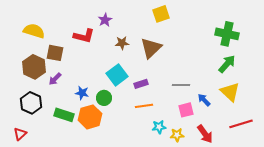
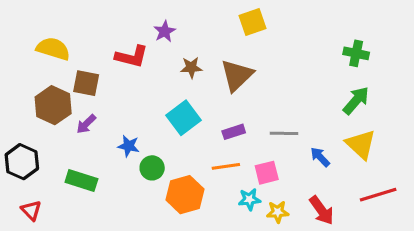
green cross: (227, 34) -> (356, 53), size x0.7
purple rectangle: (141, 84) -> (234, 132), moved
green circle: (104, 98) -> (152, 168), moved
black hexagon: (31, 103) -> (22, 162), moved
pink square: (186, 110) -> (267, 173), moved
green rectangle: (64, 115) -> (81, 180), moved
orange hexagon: (90, 117) -> (185, 195), moved
red triangle: (20, 134) -> (31, 210), turned -32

